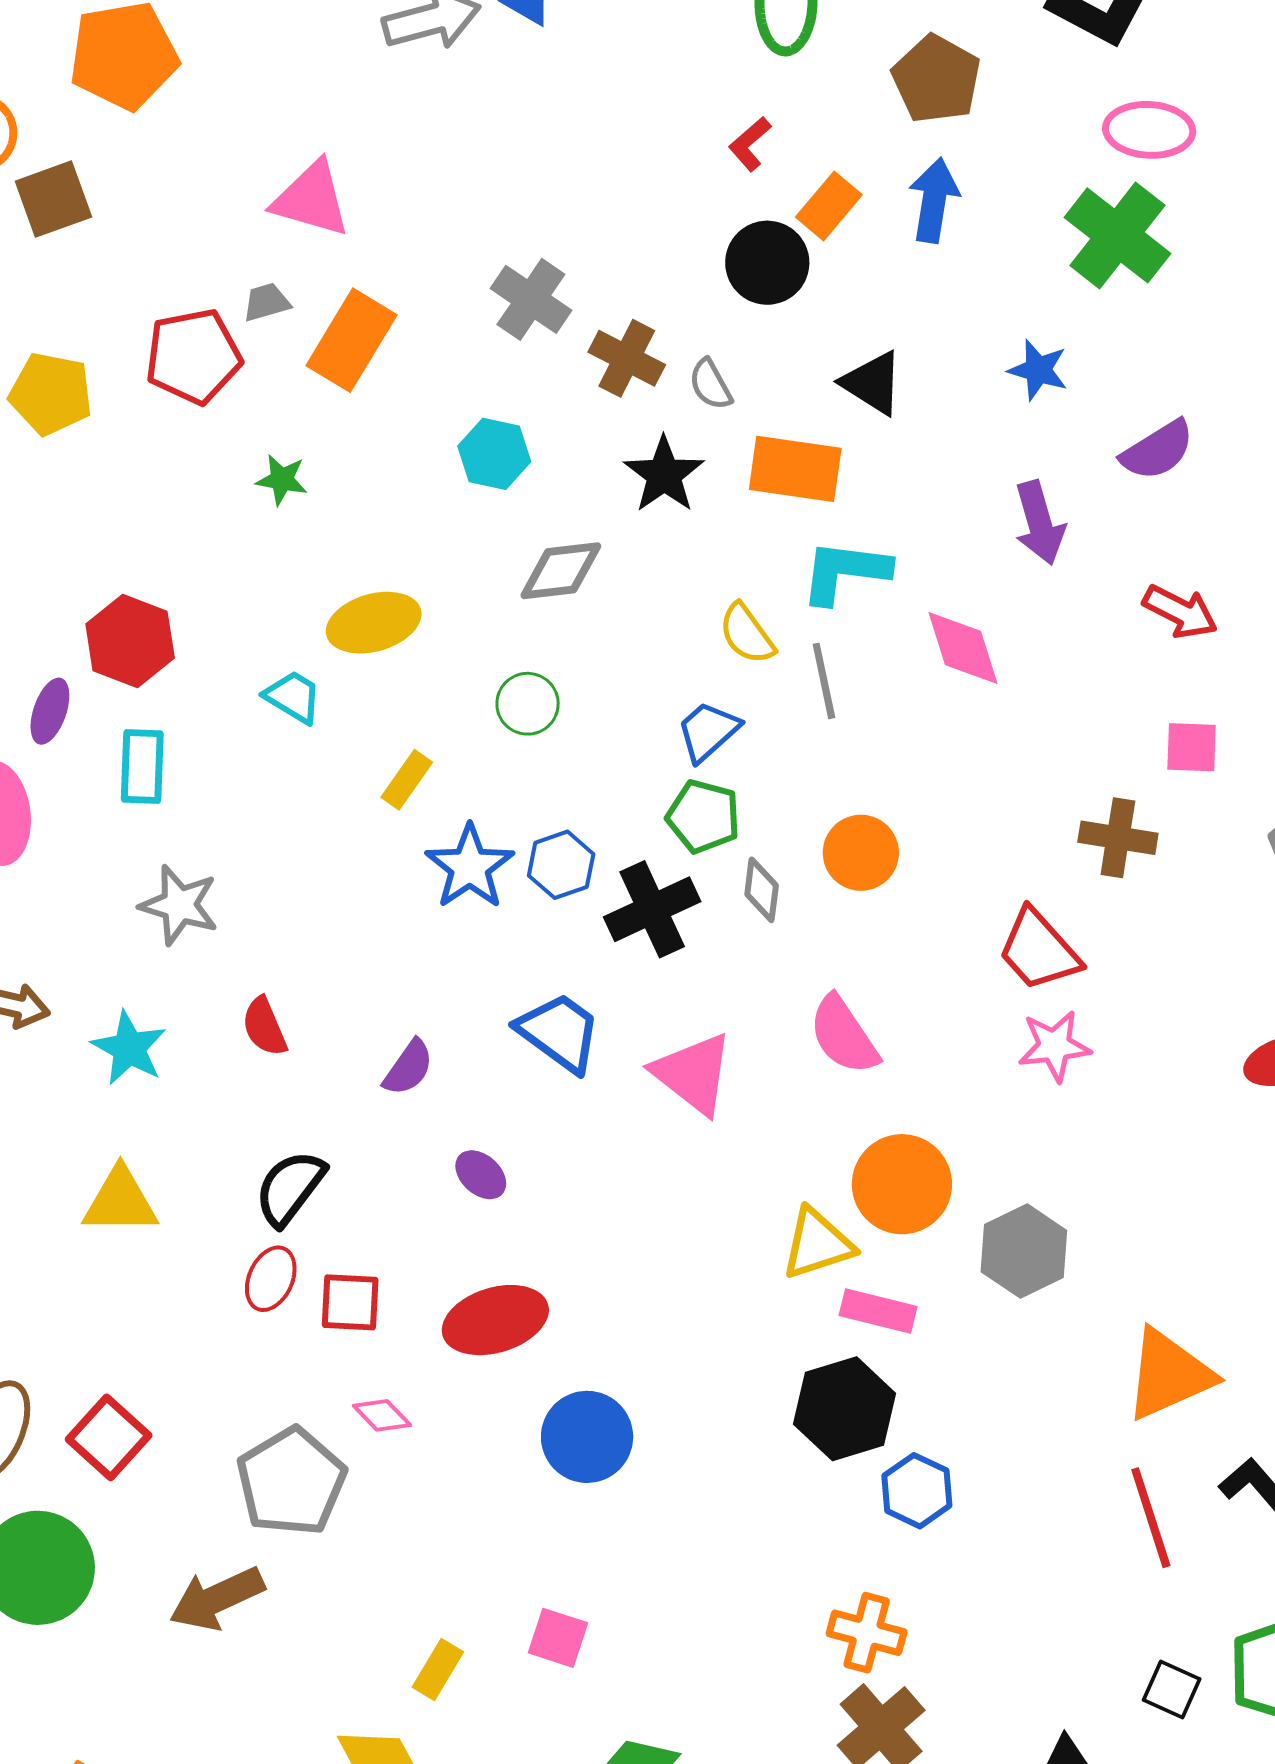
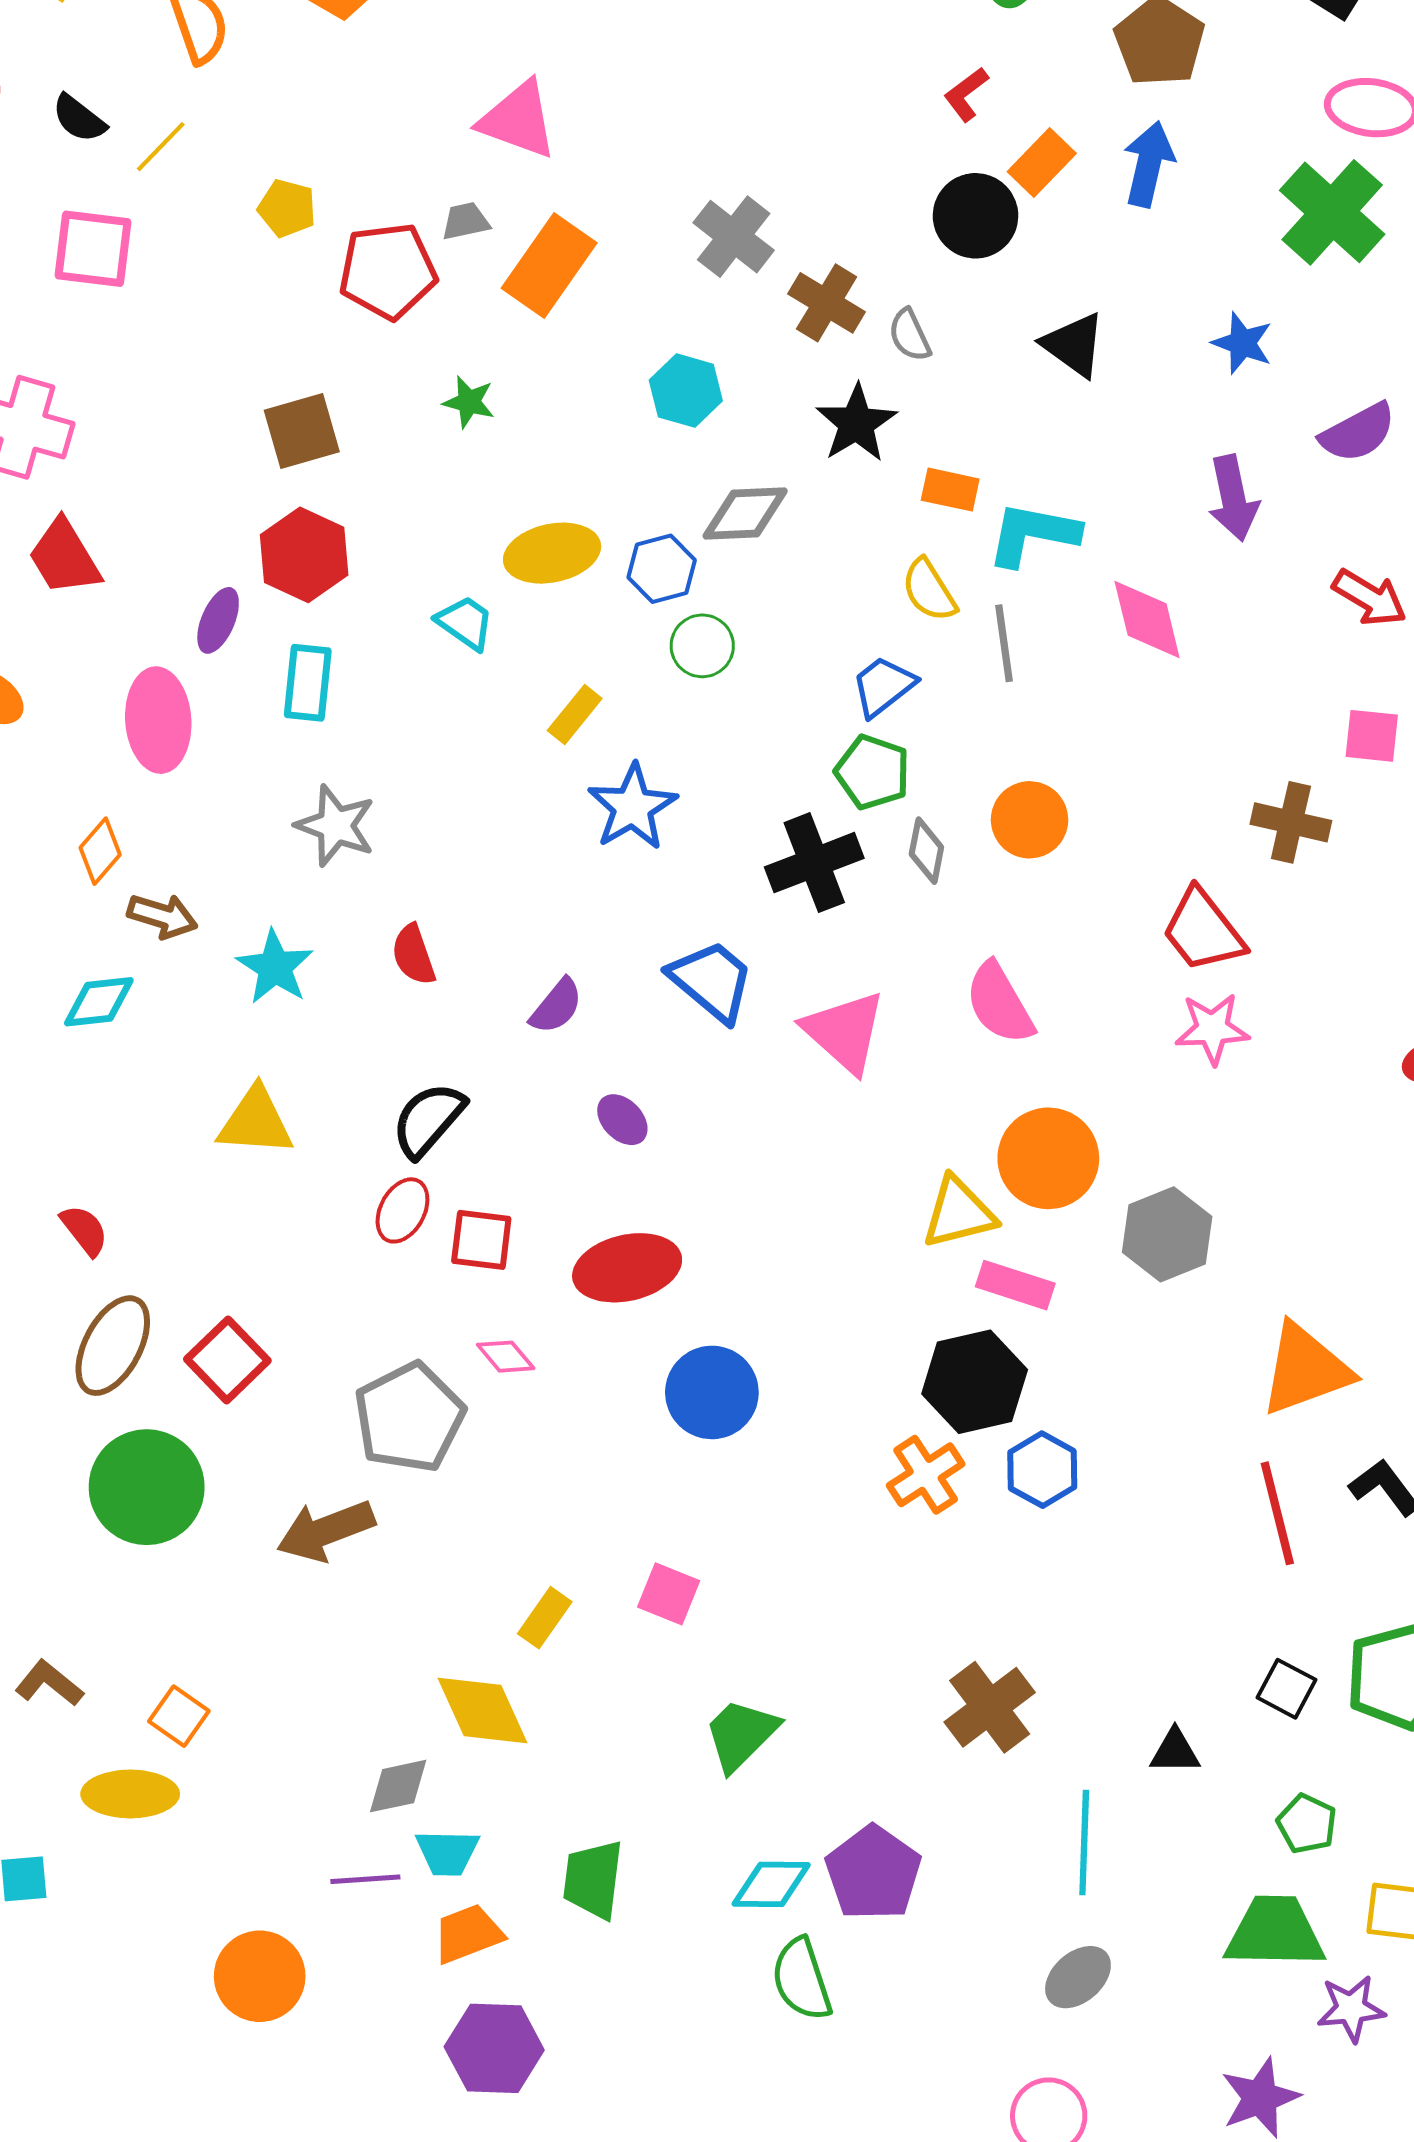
brown square: (53, 199) -> (302, 431), moved
yellow pentagon: (51, 394) -> (287, 208), moved, size x0.7
orange rectangle: (795, 469) -> (950, 490), moved, size x0.6
blue hexagon: (561, 865) -> (662, 569), moved
orange cross: (867, 1633) -> (926, 1475), moved, turned 38

